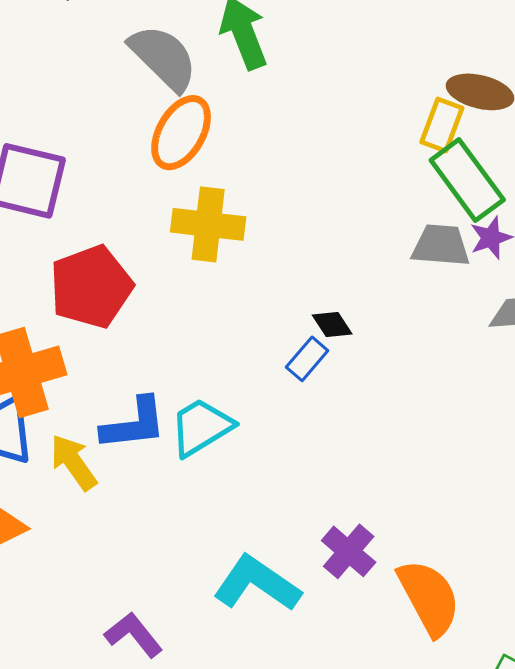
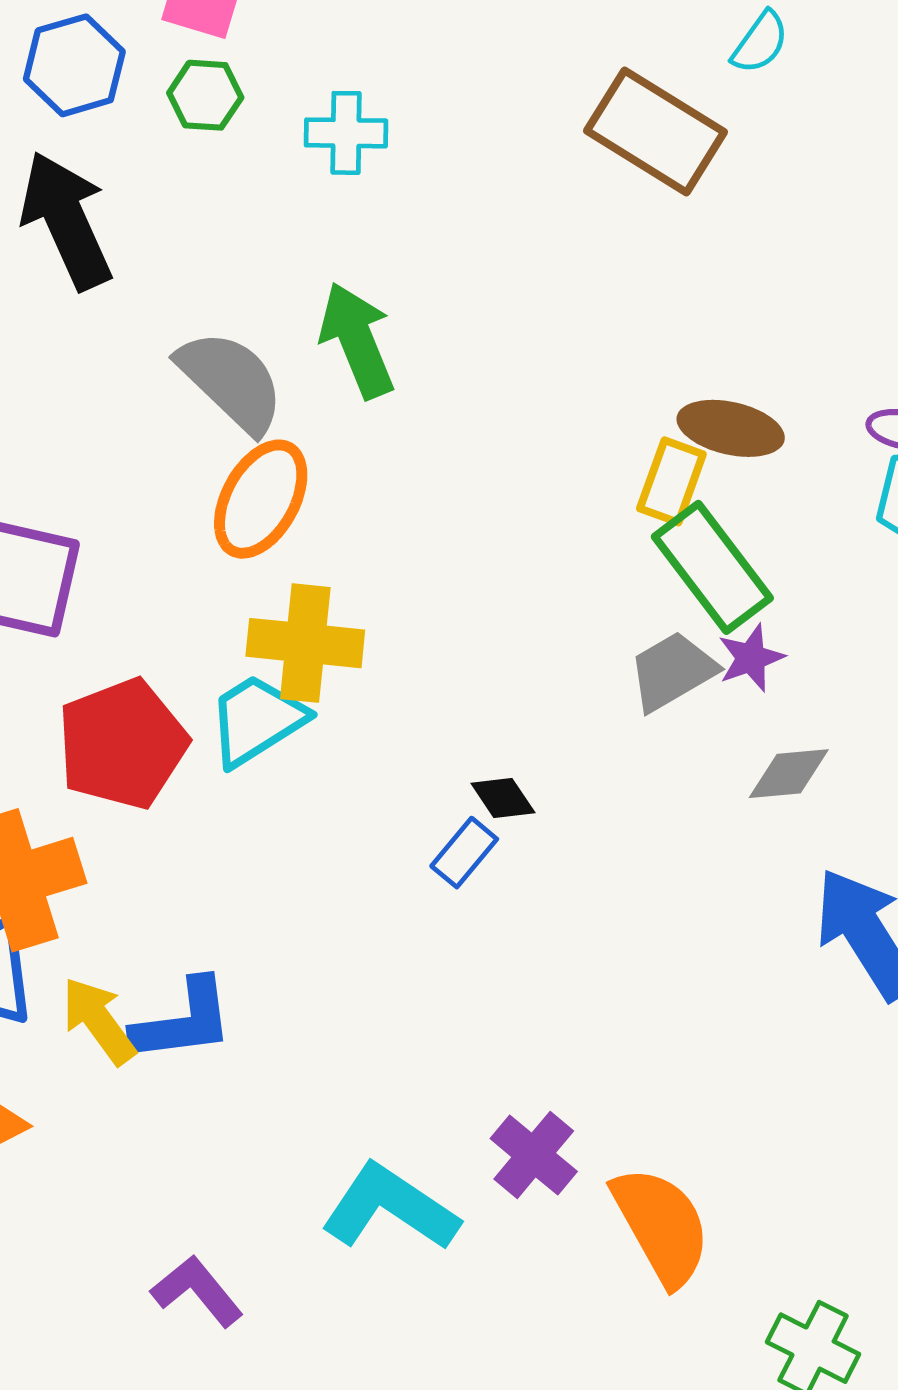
gray trapezoid: (441, 246) -> (672, 671), turned -34
blue L-shape: (134, 424) -> (183, 1021), moved
cyan trapezoid: (201, 427) -> (257, 720), moved

